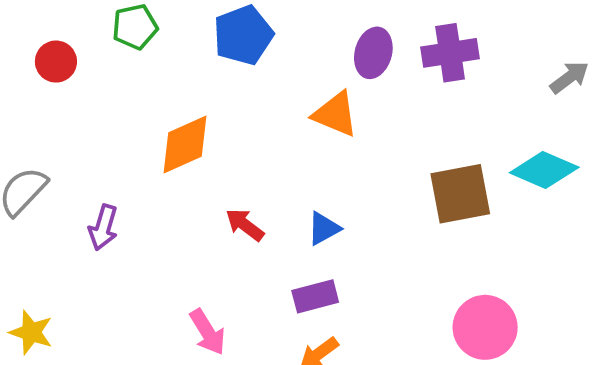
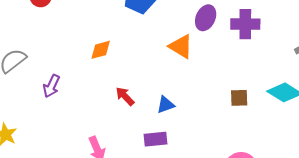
orange diamond: (185, 144) -> (101, 50), size x0.7
brown square: (460, 194) -> (239, 98), size x0.6

